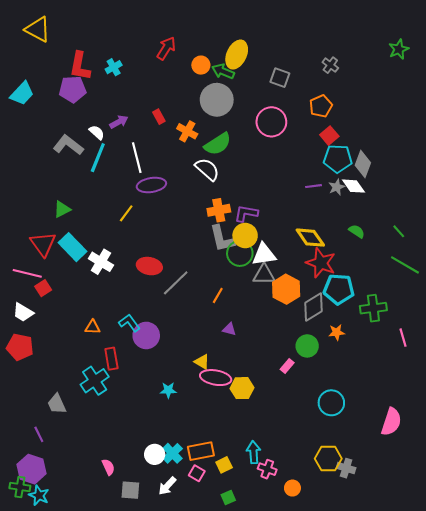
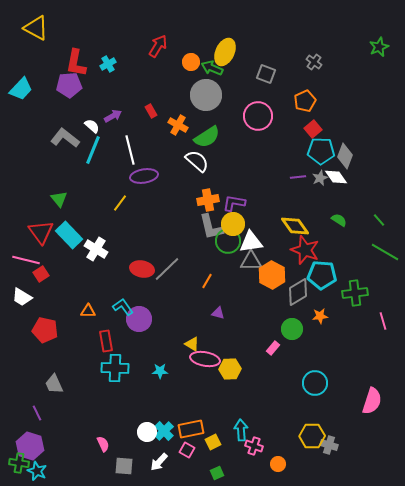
green triangle: (62, 209) -> (59, 199), turned -42
red ellipse: (149, 266) -> (142, 269), moved
red pentagon: (20, 347) -> (45, 330), moved
cyan cross: (95, 381) -> (115, 368), moved, turned 36

